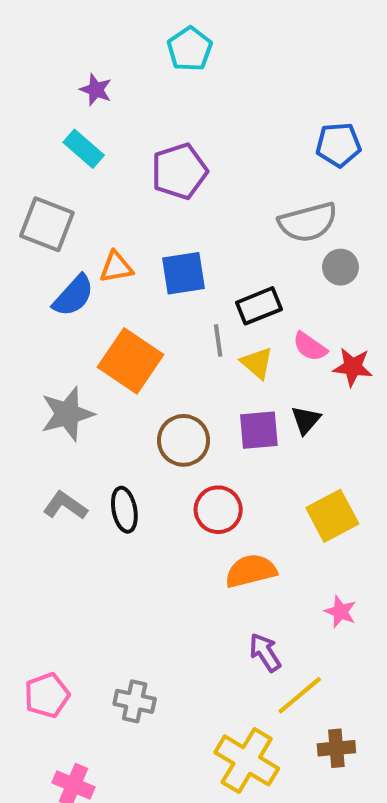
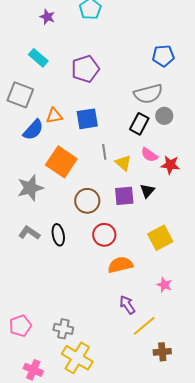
purple star: (96, 90) -> (47, 17), moved
black rectangle: (259, 306) -> (139, 124), moved, turned -40
yellow cross: (247, 760) -> (77, 358), moved

